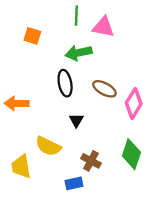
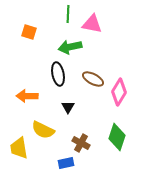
orange arrow: (17, 103) -> (27, 96), moved

